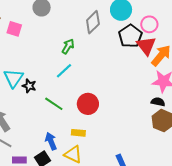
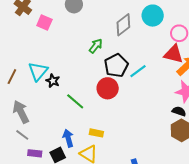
black pentagon: (130, 36) -> (116, 66), moved
red triangle: (146, 46) -> (174, 54), turned -45
cyan line: (64, 71) -> (138, 71), moved
red circle: (88, 104) -> (108, 88), moved

